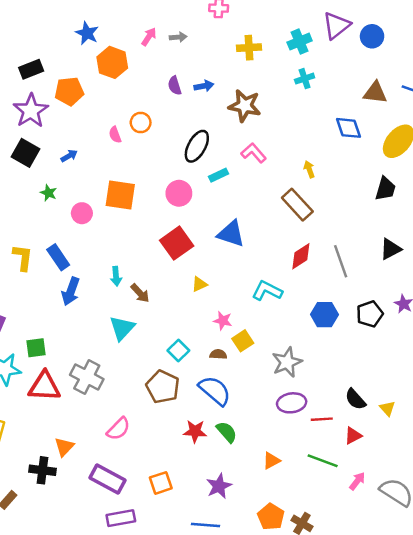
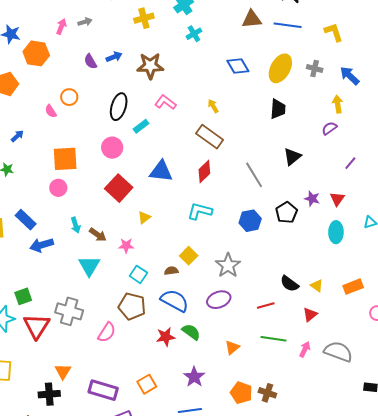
brown triangle: (375, 93) -> (252, 19), moved
pink circle: (82, 213) -> (58, 188), moved
red diamond: (301, 256) -> (204, 171), moved
blue arrow: (71, 291) -> (42, 245), turned 65
pink star: (223, 321) -> (126, 246), moved
red triangle: (44, 386) -> (37, 326), turned -48
purple ellipse: (292, 403) -> (219, 300), moved
pink semicircle: (118, 429) -> (107, 332), moved
red triangle: (353, 436) -> (310, 315), moved

